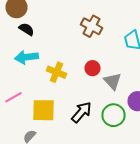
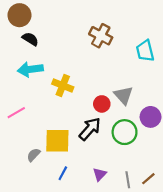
red circle: (92, 68) -> (102, 104), moved
yellow square: (44, 110) -> (57, 141), moved

